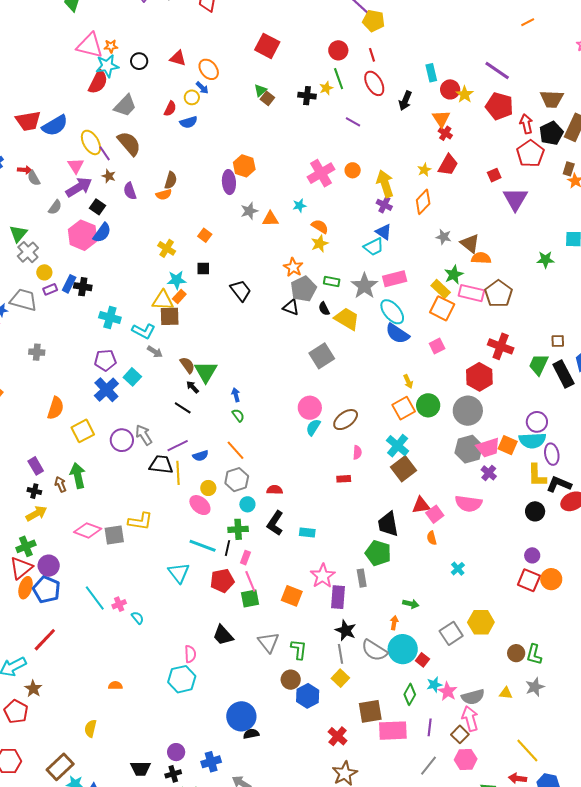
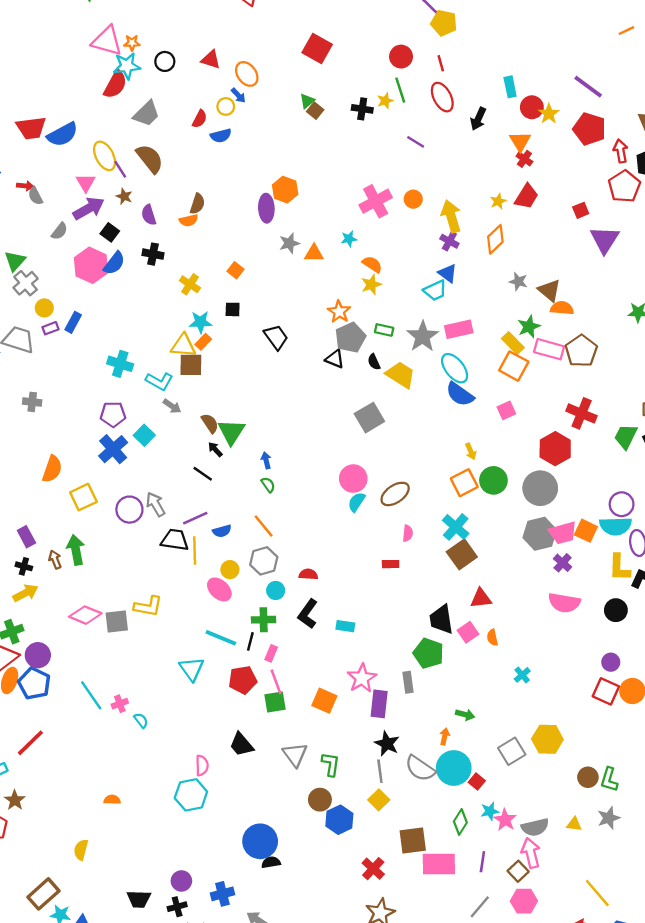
black cross: (83, 287) -> (153, 254), moved
pink semicircle: (469, 504) -> (564, 603), moved
pink square: (435, 514) -> (468, 632), moved

